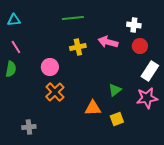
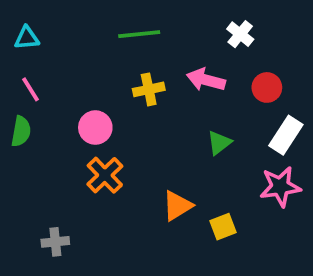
white cross: (134, 25) -> (240, 34), moved, turned 32
green triangle: (115, 90) -> (219, 143), moved
orange triangle: (93, 108) -> (177, 206), turned -30

